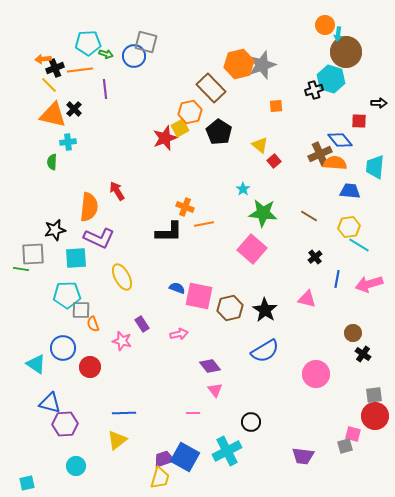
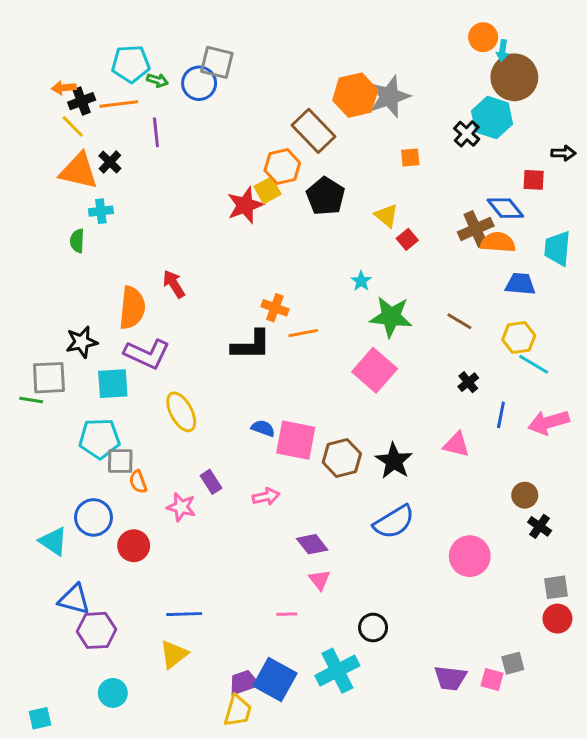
black cross: (314, 90) -> (467, 134), turned -30
red circle: (375, 416) -> (557, 619), size x0.7
pink square: (353, 434) -> (492, 680), moved

